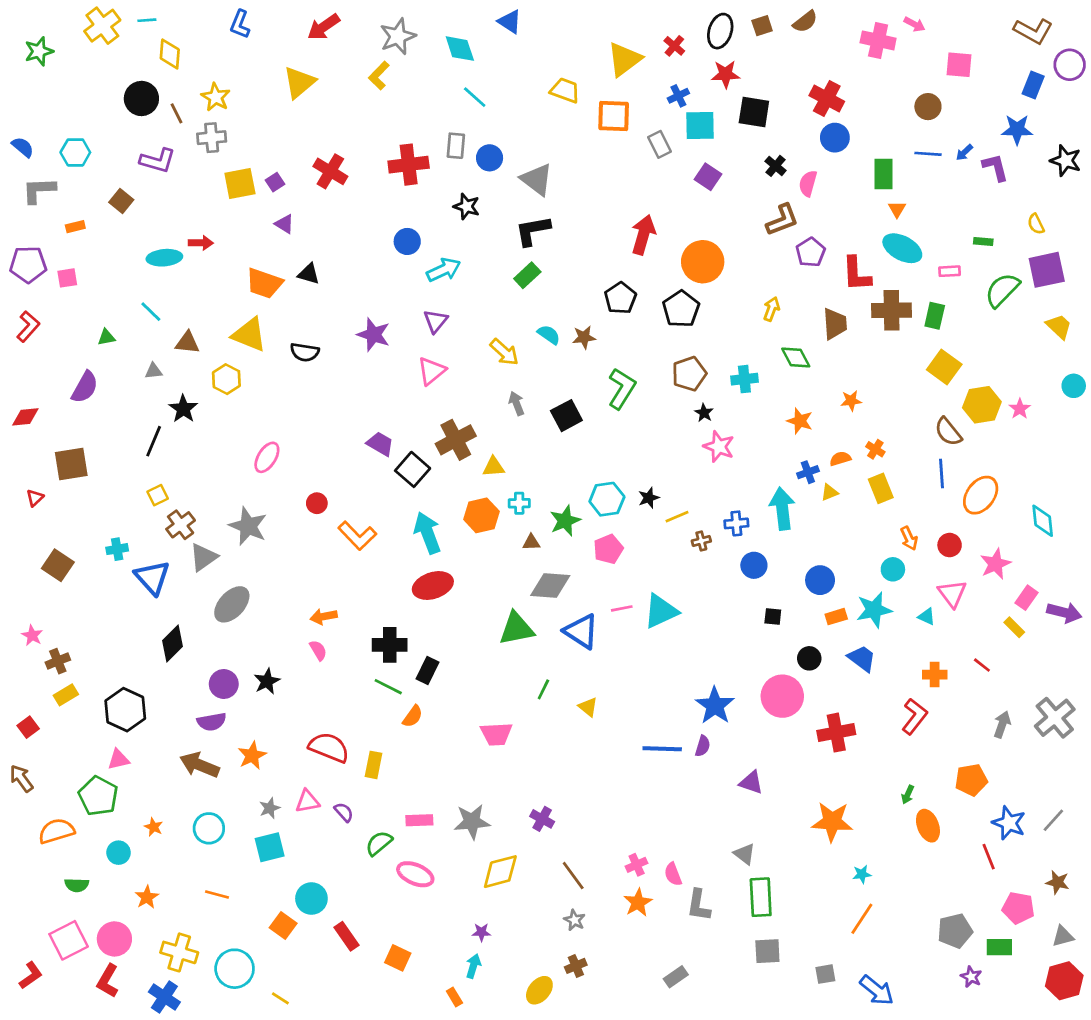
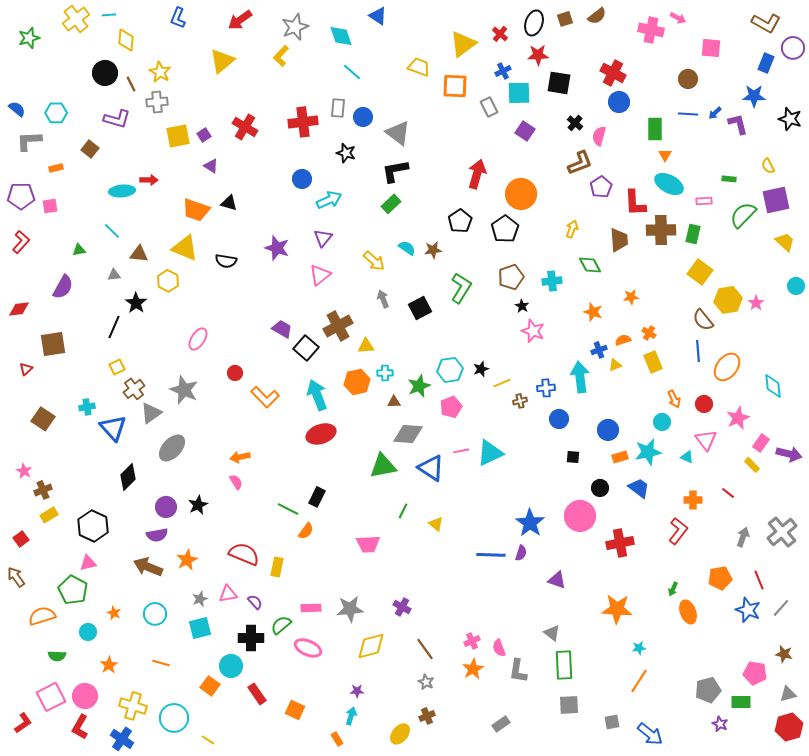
black cross: (390, 645) -> (251, 638), moved
red line: (989, 857) -> (759, 580), moved

